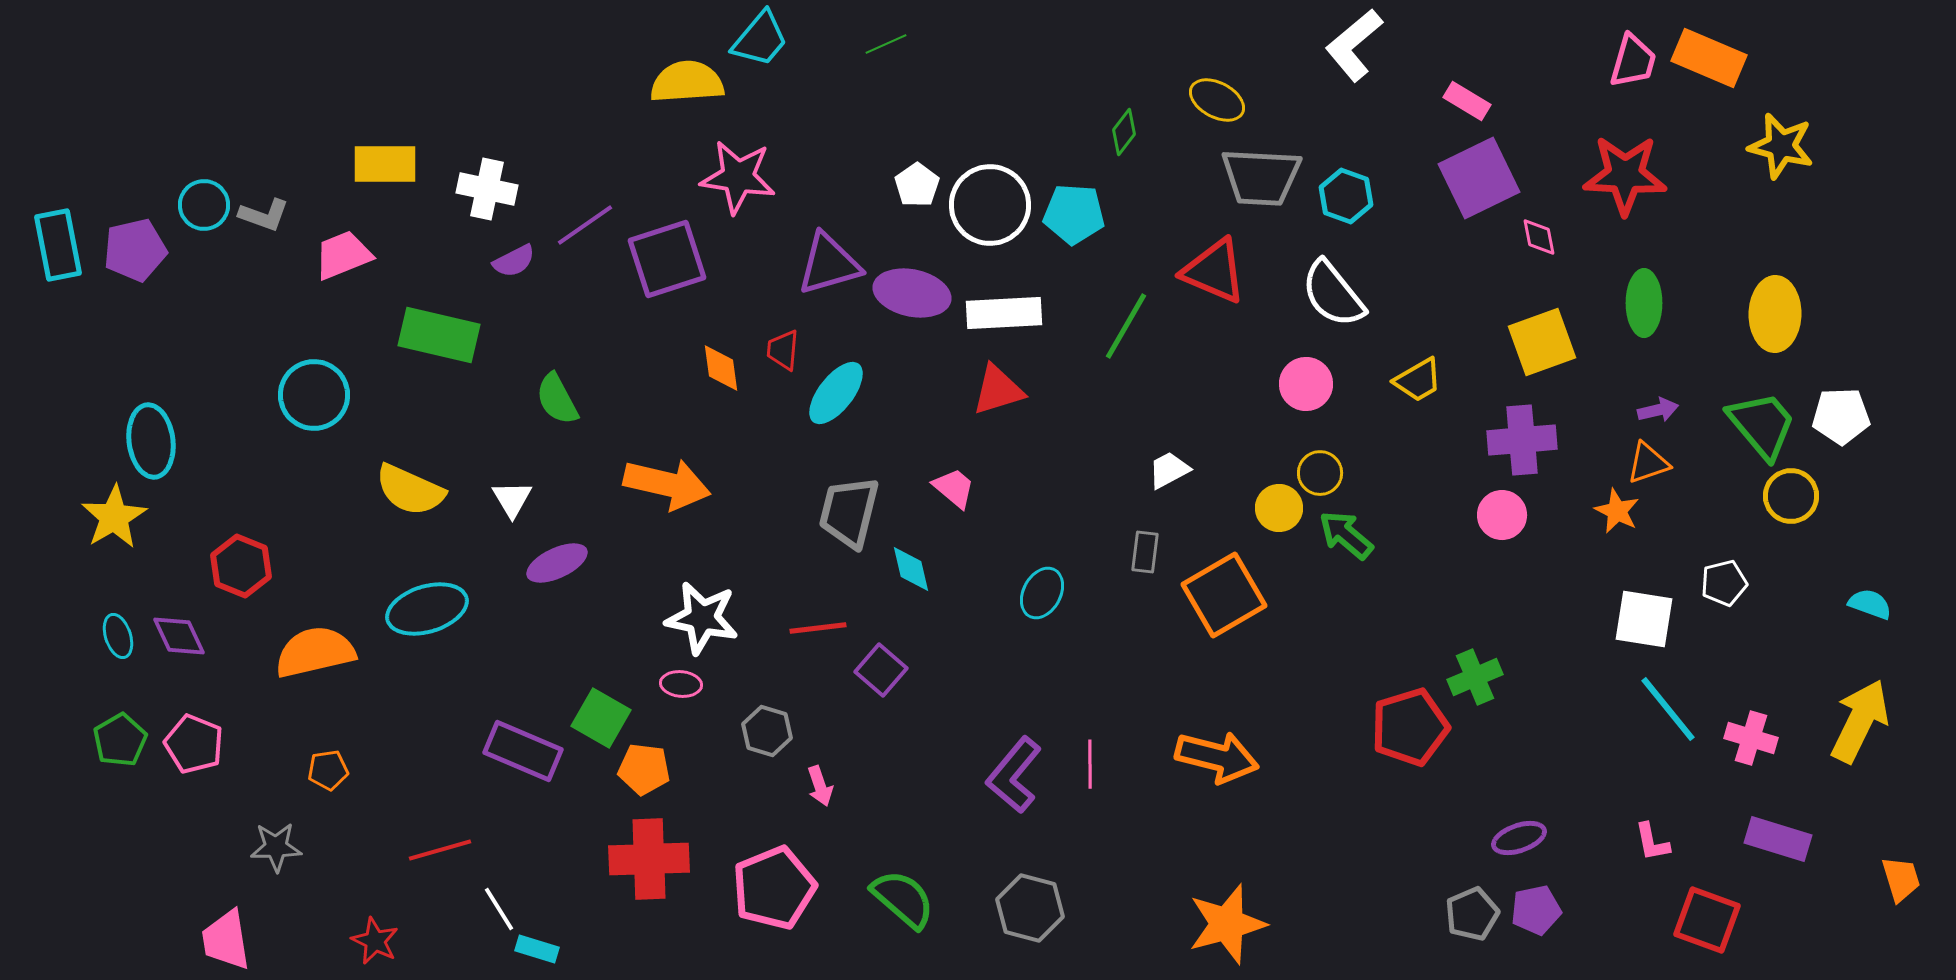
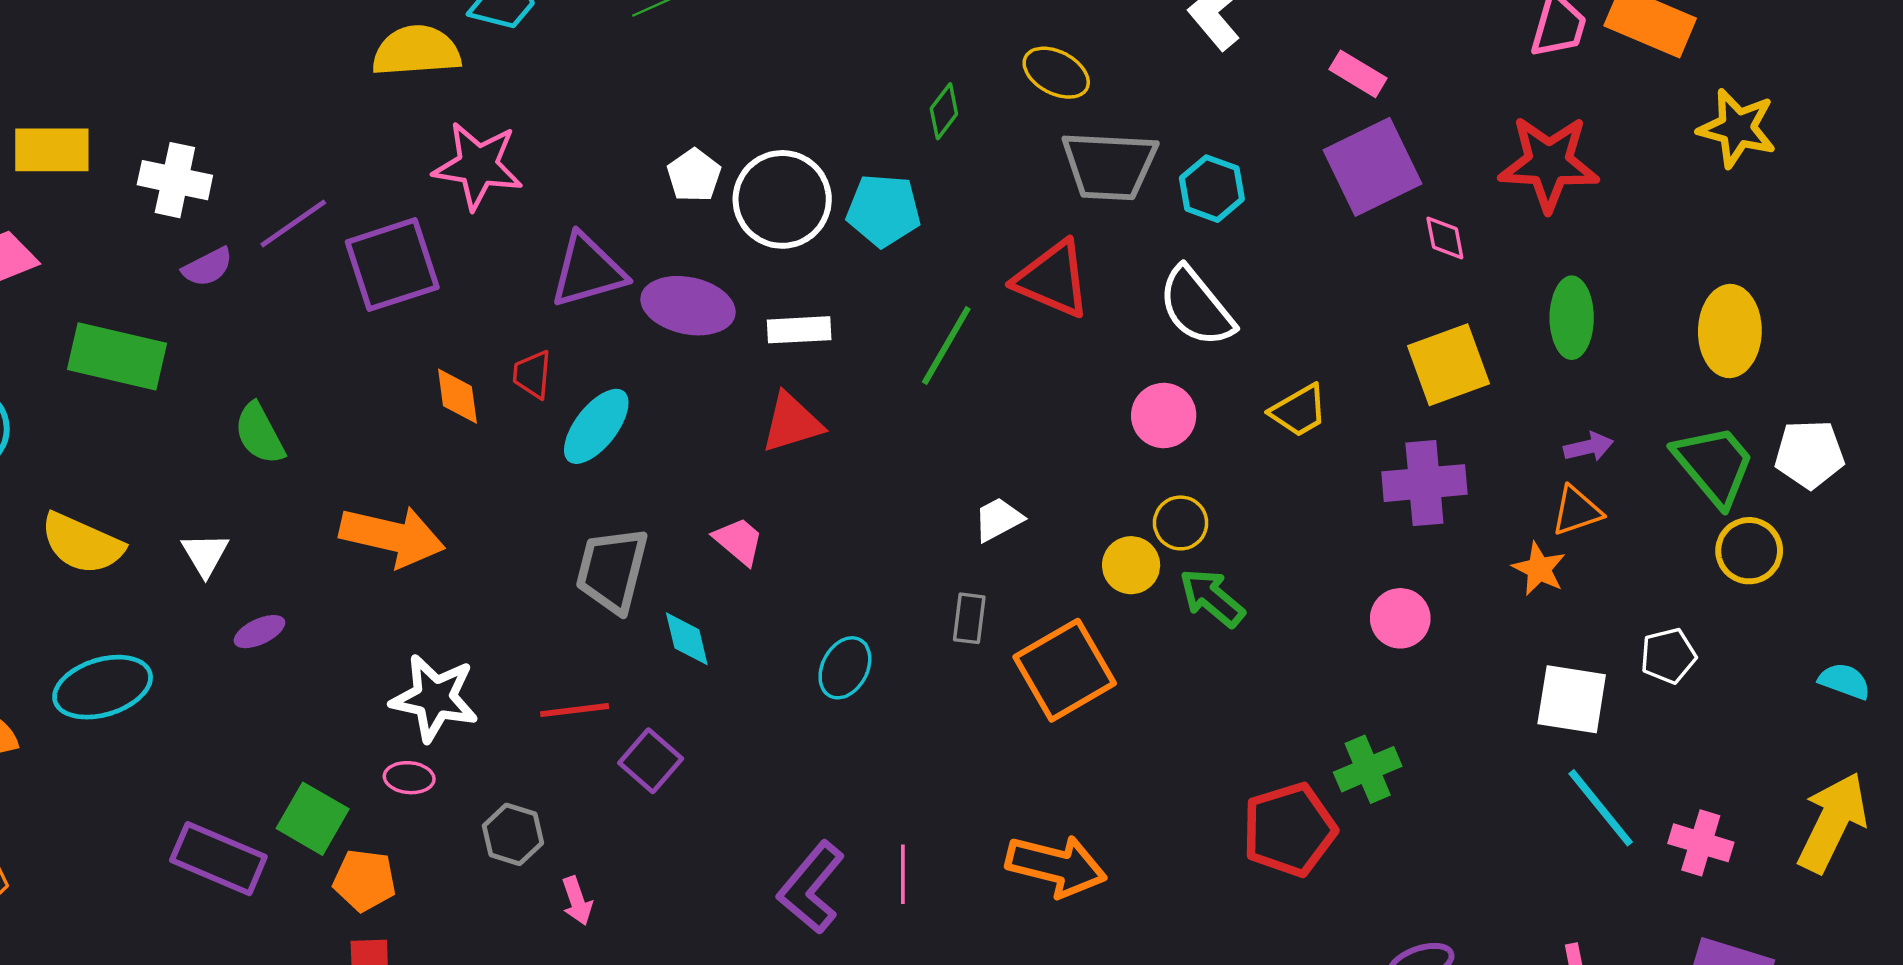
white rectangle: (1004, 313) -> (799, 330), size x0.7
pink circle: (1502, 515) -> (1400, 618), moved
purple ellipse: (557, 563) -> (259, 632), size x0.7

